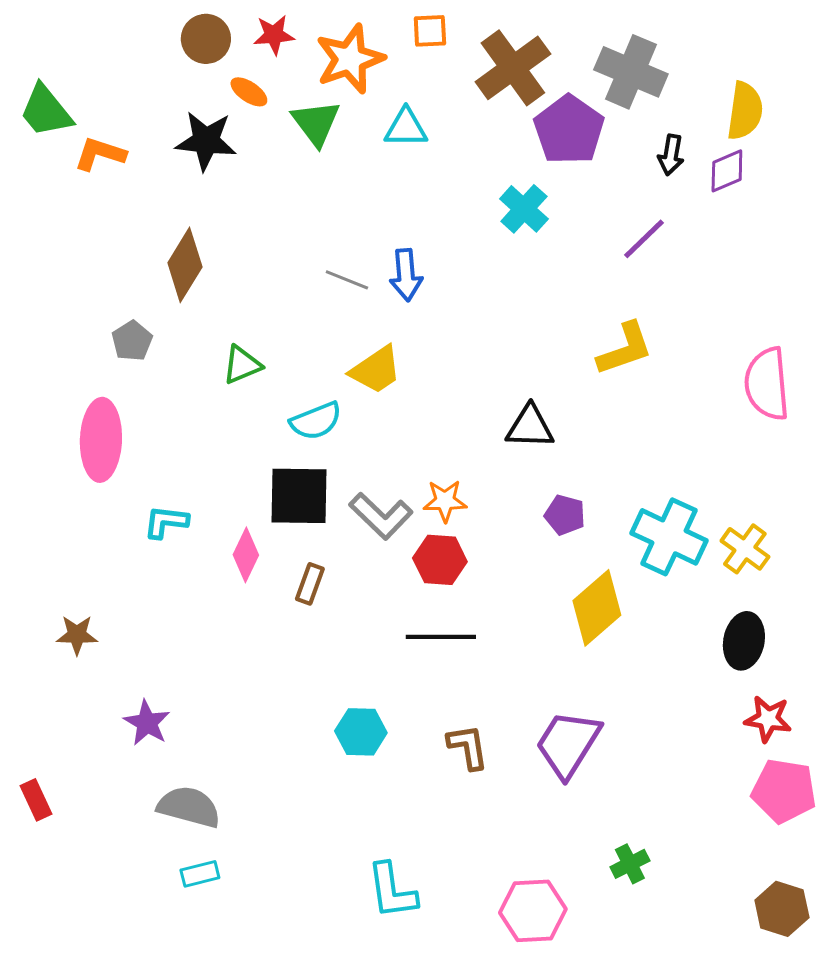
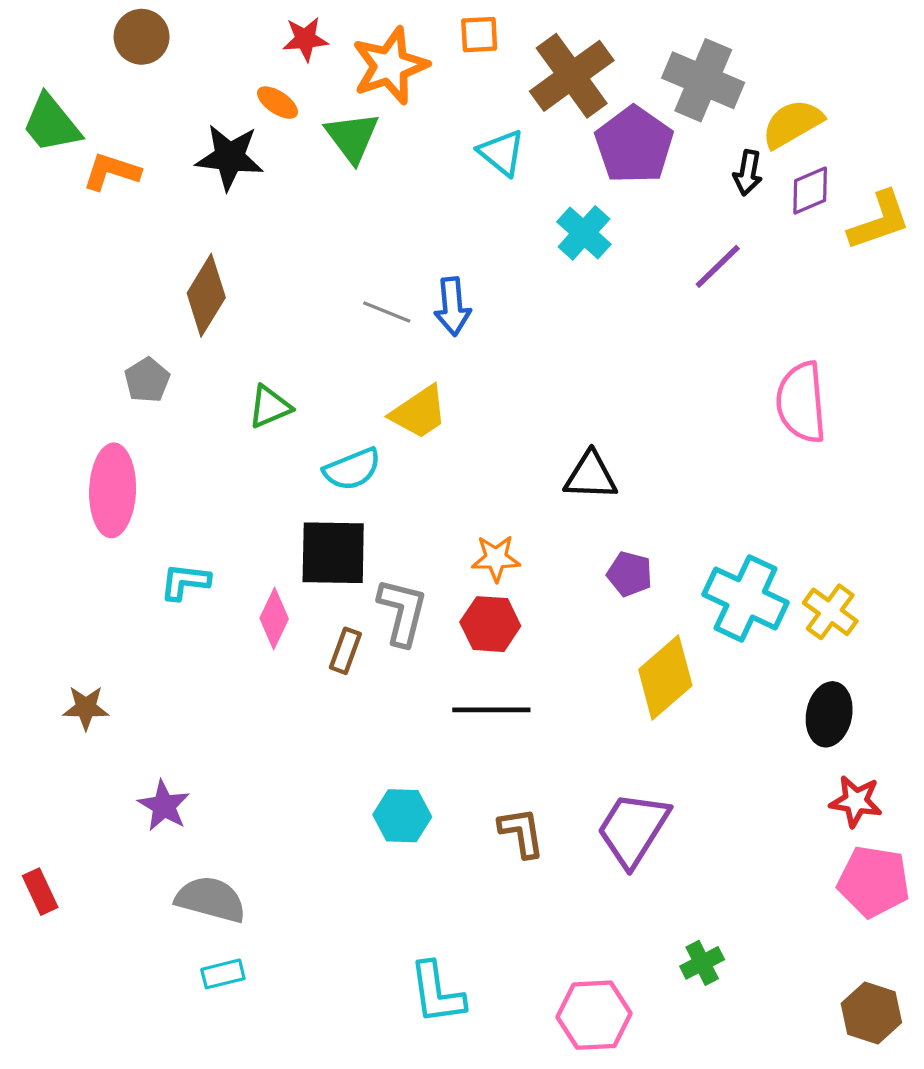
brown circle: (206, 39) -> (142, 37), moved
yellow semicircle: (745, 111) -> (792, 124), moved, turned -128
cyan triangle: (406, 128) -> (501, 153), moved, turned 39
yellow L-shape: (625, 349) -> (879, 221), moved
pink semicircle: (767, 384) -> (801, 402), moved
gray L-shape: (381, 516) -> (402, 612), moved, turned -120

